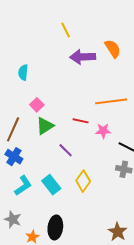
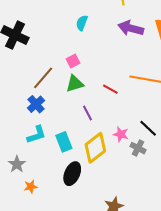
cyan semicircle: (23, 72) -> (82, 23), moved
pink star: (103, 131) -> (121, 134), moved
yellow diamond: (83, 181) -> (95, 148), size x1.4
black ellipse: (55, 227) -> (72, 174), moved

